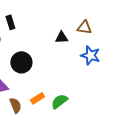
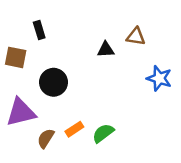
blue star: (90, 55) -> (159, 78), moved
brown semicircle: (15, 105) -> (46, 138), turned -126

